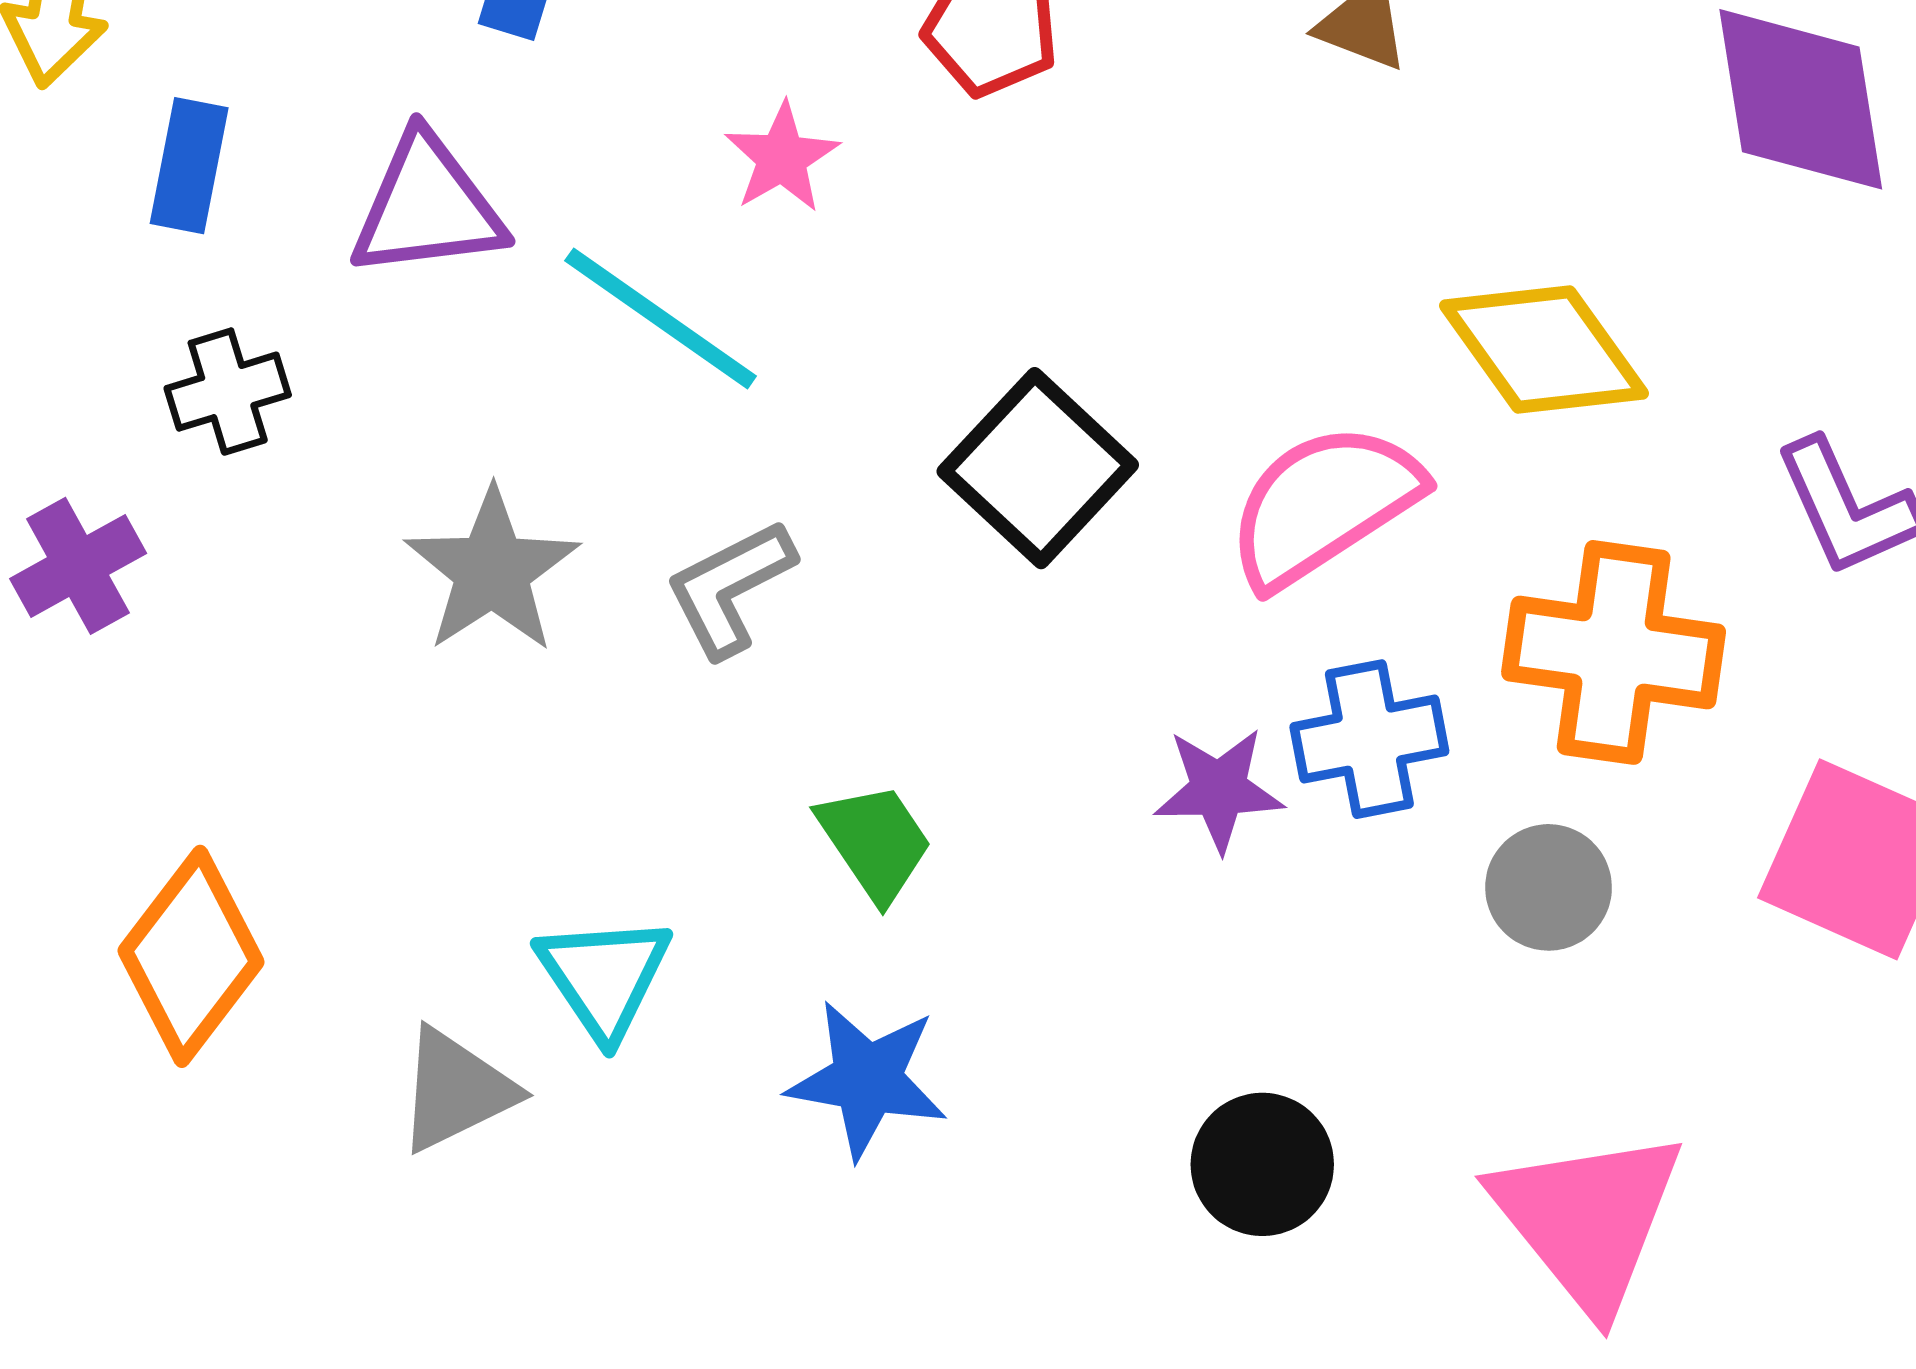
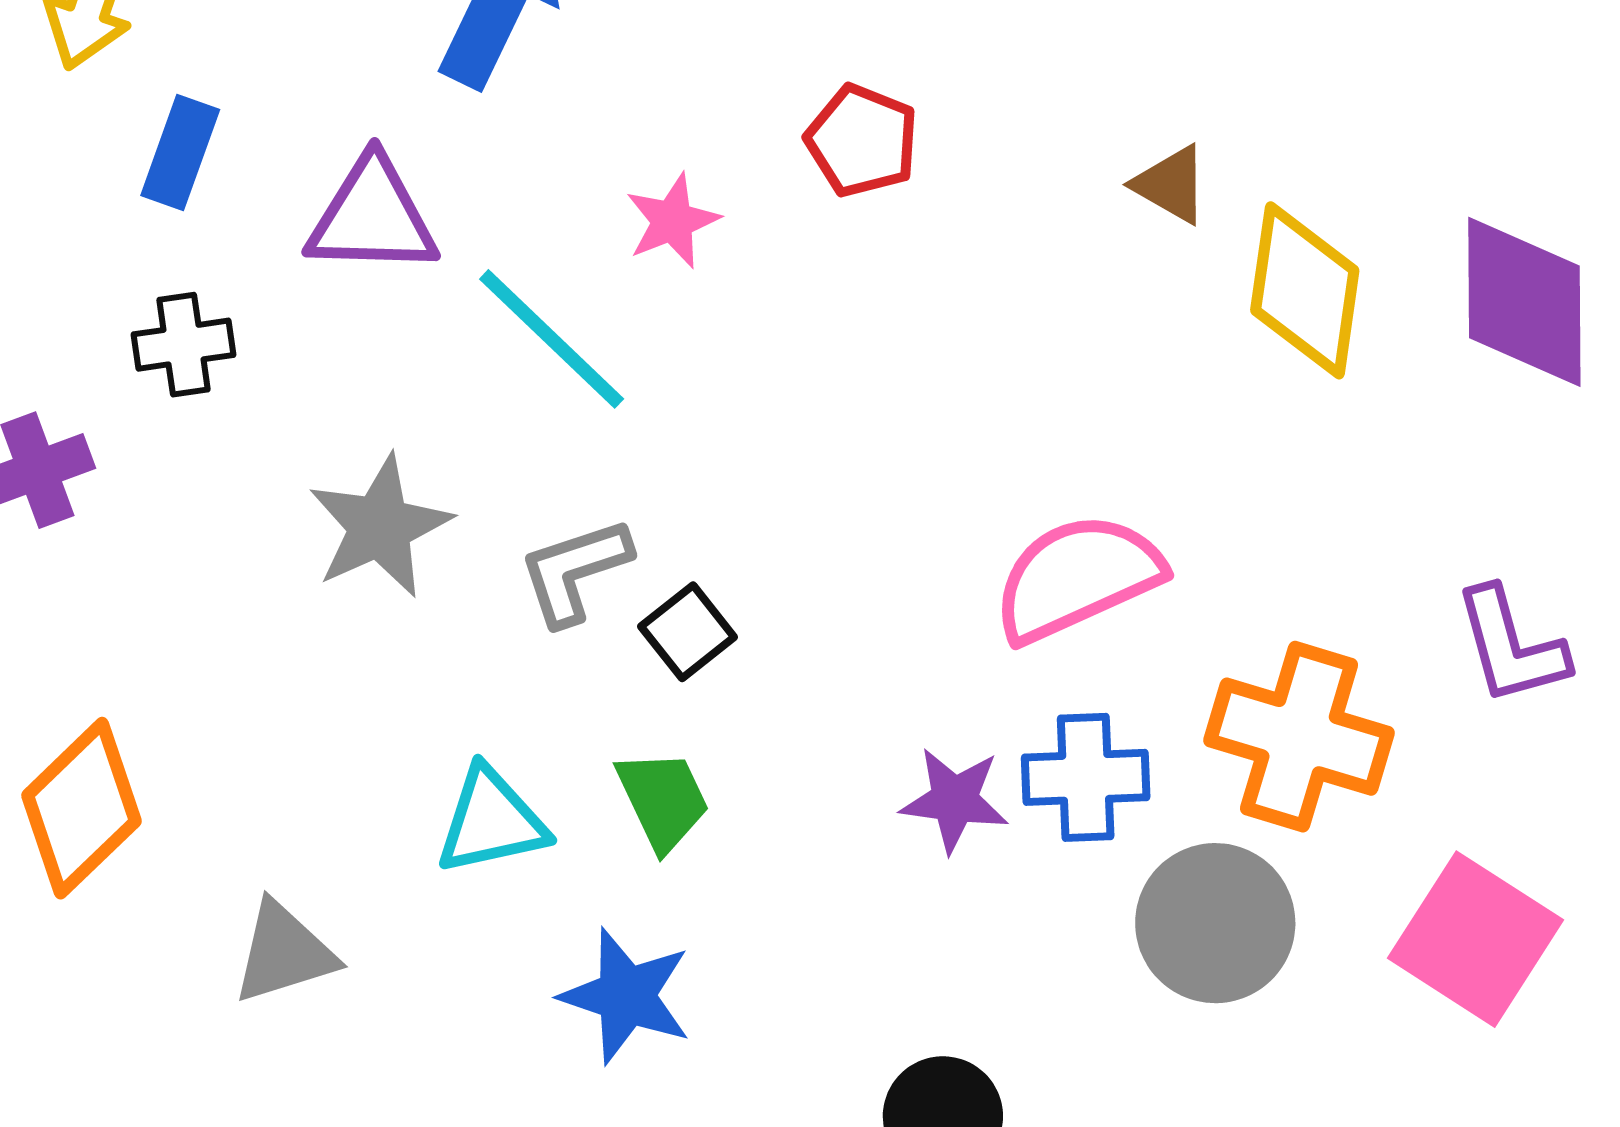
yellow diamond: (1544, 350) -> (1305, 290), moved, turned 35
black square: (1038, 468) -> (688, 632), moved, size x0.6
gray circle: (1549, 887) -> (1215, 923), size x1.5
cyan triangle: (604, 977) -> (491, 821), moved, turned 43

